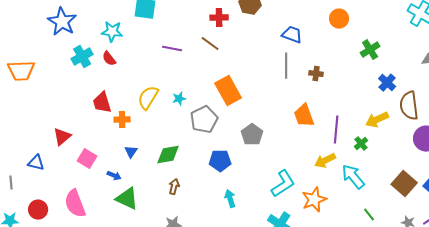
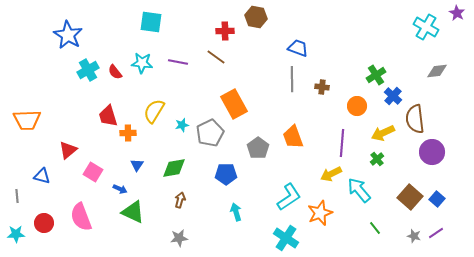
orange circle: (339, 19) -> (357, 106), moved
cyan star: (112, 32) -> (142, 63), moved
green cross: (370, 50) -> (376, 75), moved
orange trapezoid: (21, 71) -> (27, 120), moved
cyan star: (179, 99) -> (182, 125), moved
orange trapezoid: (304, 116) -> (293, 137), moved
green cross: (361, 144) -> (377, 159), moved

